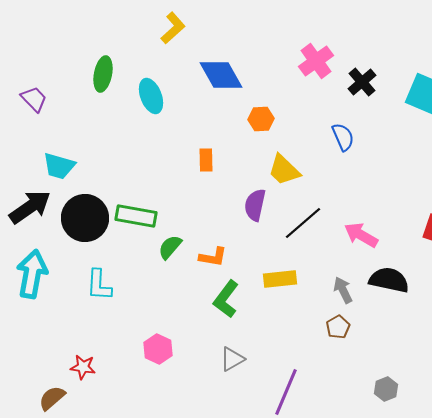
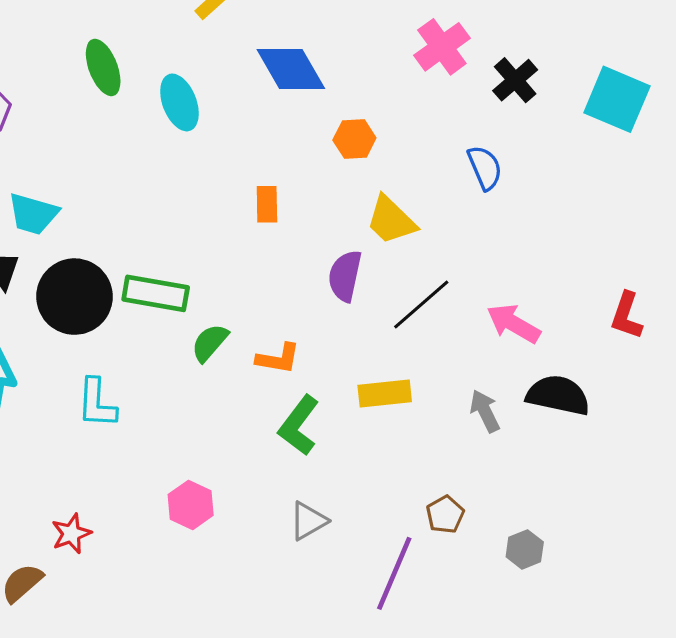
green ellipse: (103, 74) -> (103, 67), turned -32
brown pentagon: (338, 327) -> (445, 514), moved
red star: (83, 367) -> (71, 534), turned -30
gray hexagon: (386, 389) -> (525, 549), moved

